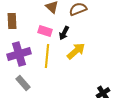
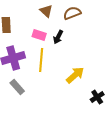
yellow arrow: (76, 51) -> (75, 75), moved

